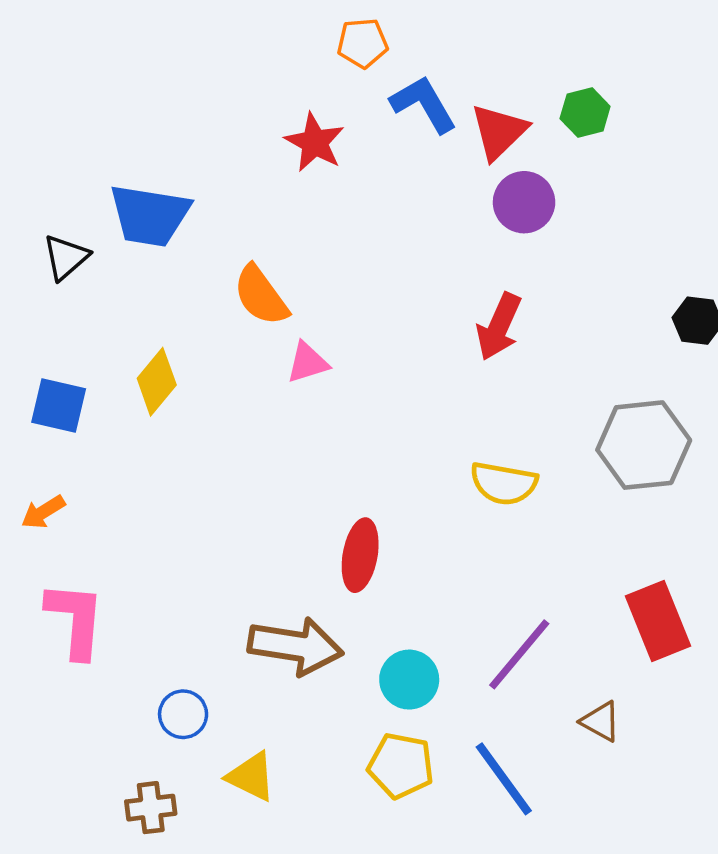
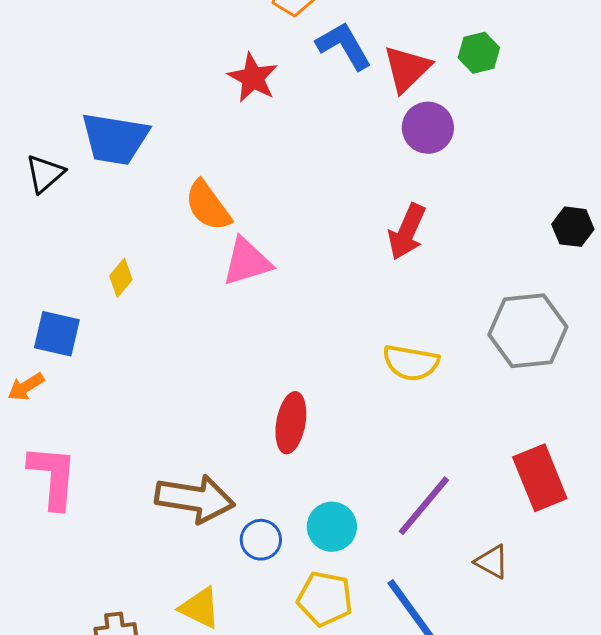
pink triangle: (307, 363) -> (247, 262), size x1.4
yellow diamond: (157, 382) -> (121, 278), size x0.7
blue square: (59, 406) -> (57, 334), moved
brown arrow: (296, 646) -> (195, 499), moved
blue circle: (183, 714) -> (261, 540), moved

